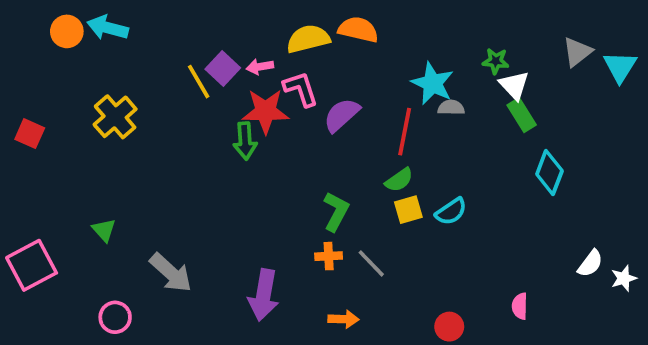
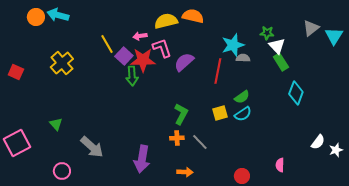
purple square: (223, 69) -> (124, 56), moved
cyan star: (433, 83) -> (233, 45), turned 30
green semicircle: (399, 180) -> (242, 97), moved

